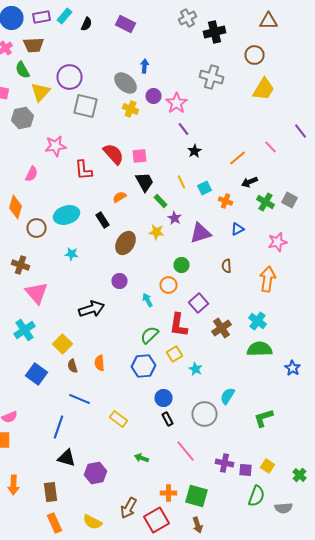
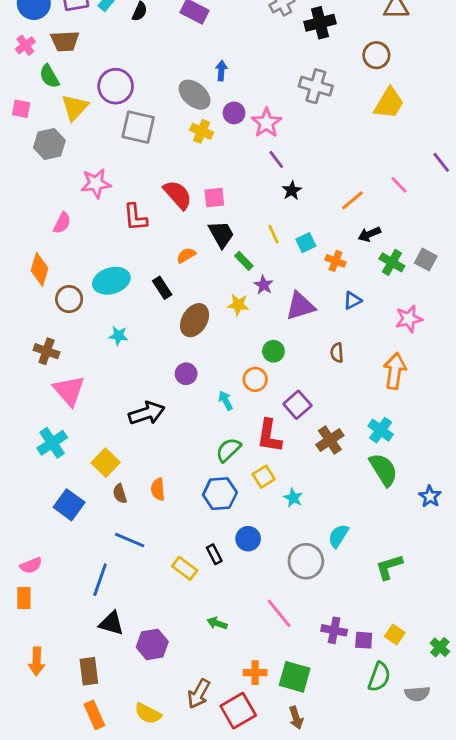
green semicircle: (260, 349) -> (383, 470), turned 60
black rectangle: (168, 419) -> (214, 554), moved

